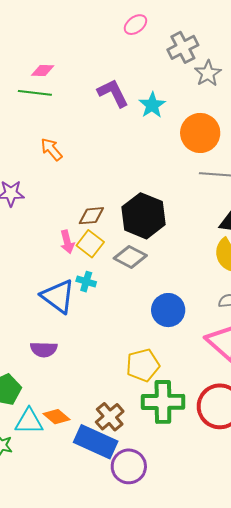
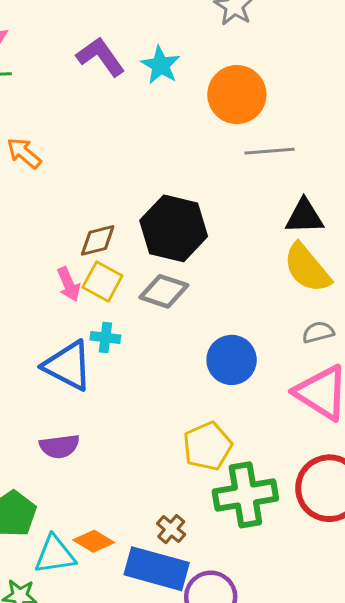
brown cross: (110, 417) -> (171, 529), size x0.7

